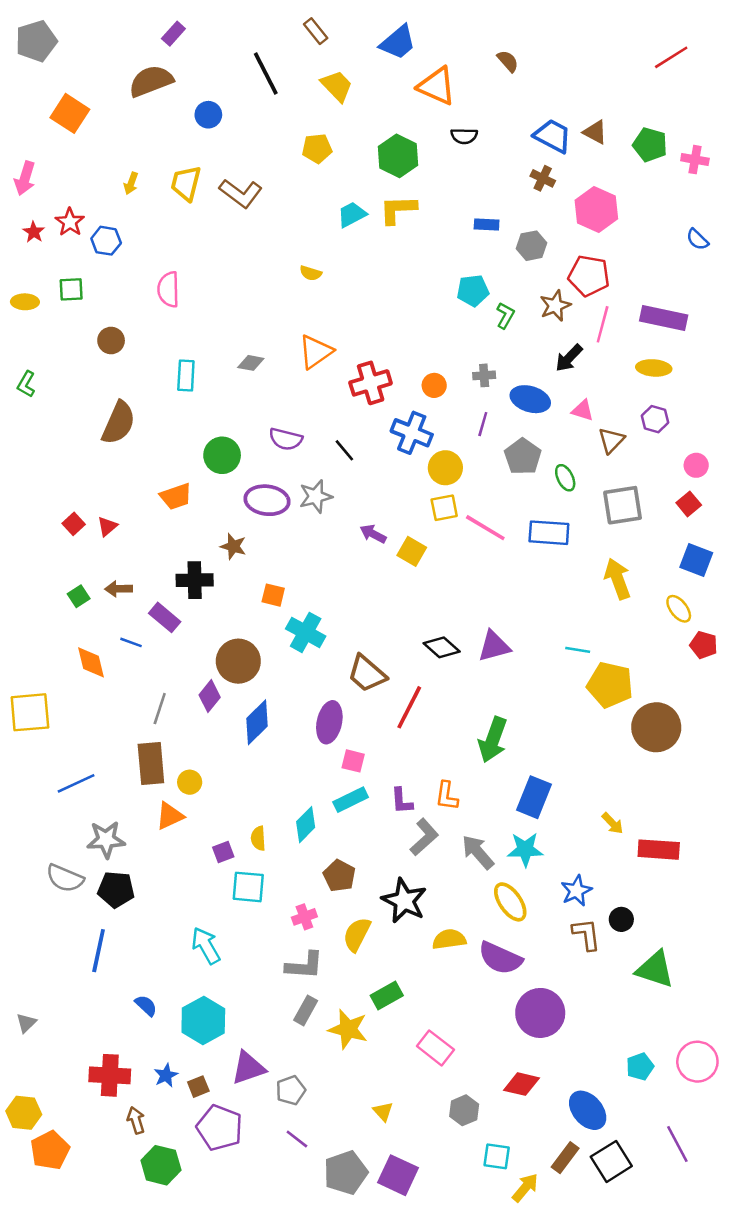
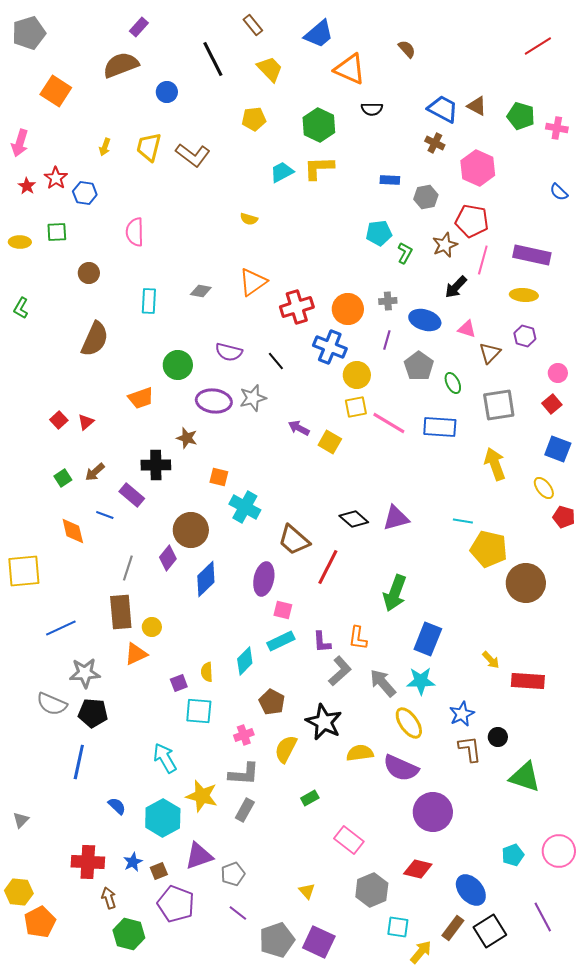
orange circle: (434, 385) -> (348, 309), size x1.6
brown arrow: (119, 589) -> (95, 472), turned -40
green rectangle: (387, 995) -> (310, 798), size x0.7
yellow star: (348, 1029) -> (202, 796), moved
gray hexagon: (464, 1110) -> (372, 890), size x1.4

